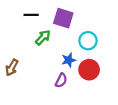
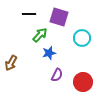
blue star: (69, 60) -> (49, 53), moved
red circle: (89, 70) -> (83, 82), moved

